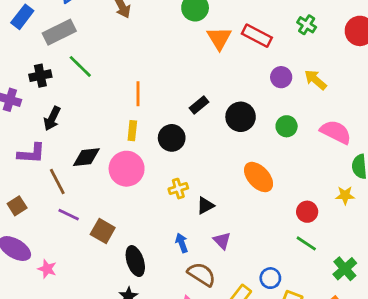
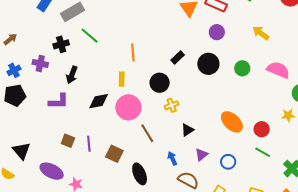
purple circle: (281, 77) -> (217, 32), moved
yellow rectangle: (132, 131) -> (122, 79), moved
orange ellipse: (259, 177) -> (232, 122), moved
brown line: (57, 181) -> (147, 133), moved
yellow cross: (178, 189) -> (172, 105), moved
brown square: (17, 206) -> (68, 141), moved, turned -32
purple line: (69, 215) -> (89, 144), turned 63
purple triangle: (222, 241) -> (201, 155), turned 40
blue circle: (270, 278) -> (228, 162), moved

